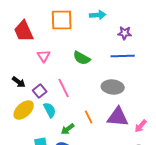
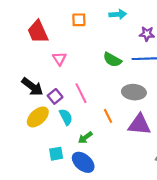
orange square: (62, 20) -> (79, 20), size x0.6
green semicircle: (82, 58) -> (112, 60), moved
black arrow: (19, 82) -> (32, 87), size x1.5
orange line: (89, 117) -> (108, 116), moved

